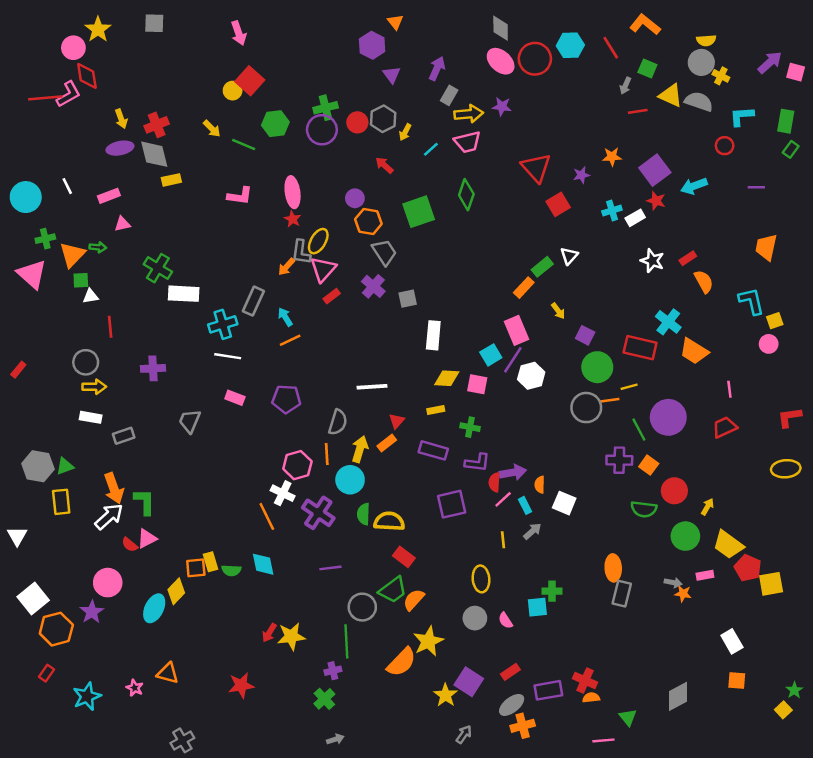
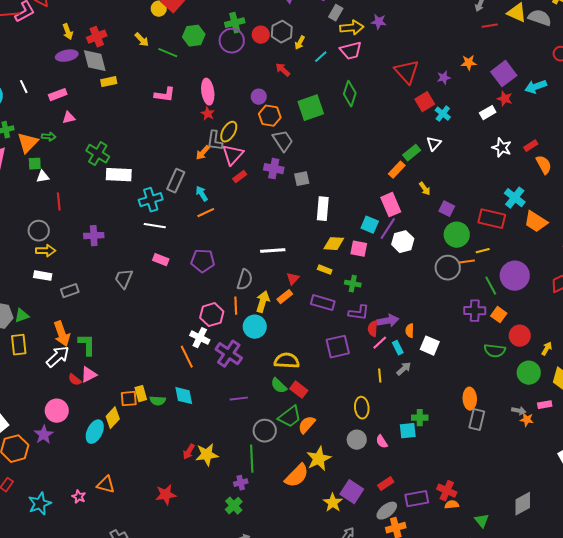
cyan cross: (612, 211) -> (443, 114), moved, turned -35
purple cross: (373, 286) -> (274, 169), turned -30
cyan square: (491, 355) -> (370, 225), turned -36
yellow rectangle: (436, 410) -> (325, 270), turned 32
green semicircle: (364, 514) -> (279, 386), moved, turned -48

